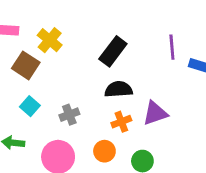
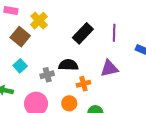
purple line: (172, 47) -> (114, 33), moved
black semicircle: (119, 89) -> (68, 65), moved
purple triangle: (155, 113) -> (109, 68), moved

